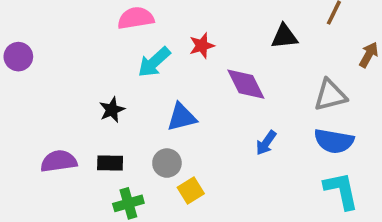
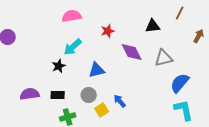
cyan arrow: (154, 62) -> (73, 47), moved
gray triangle: (330, 95) -> (164, 58), moved
blue semicircle: (334, 141) -> (180, 83), turned 120
blue arrow: (266, 143) -> (120, 101), moved, turned 104

